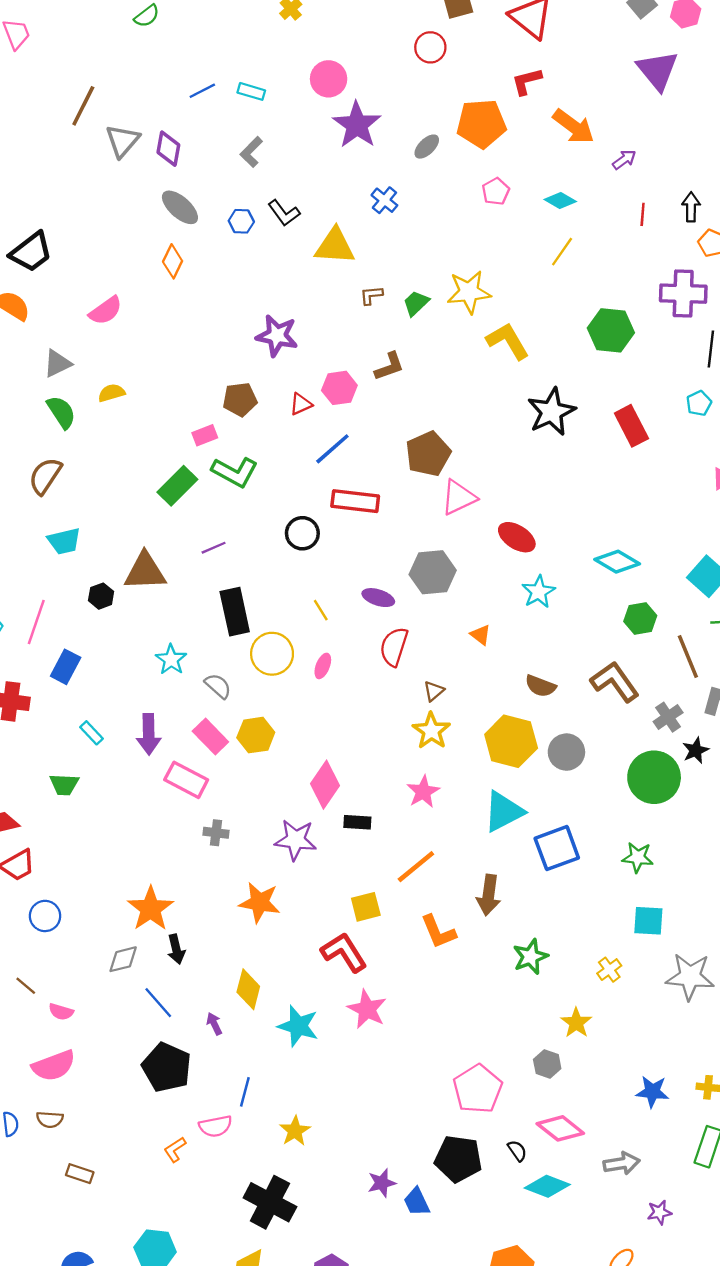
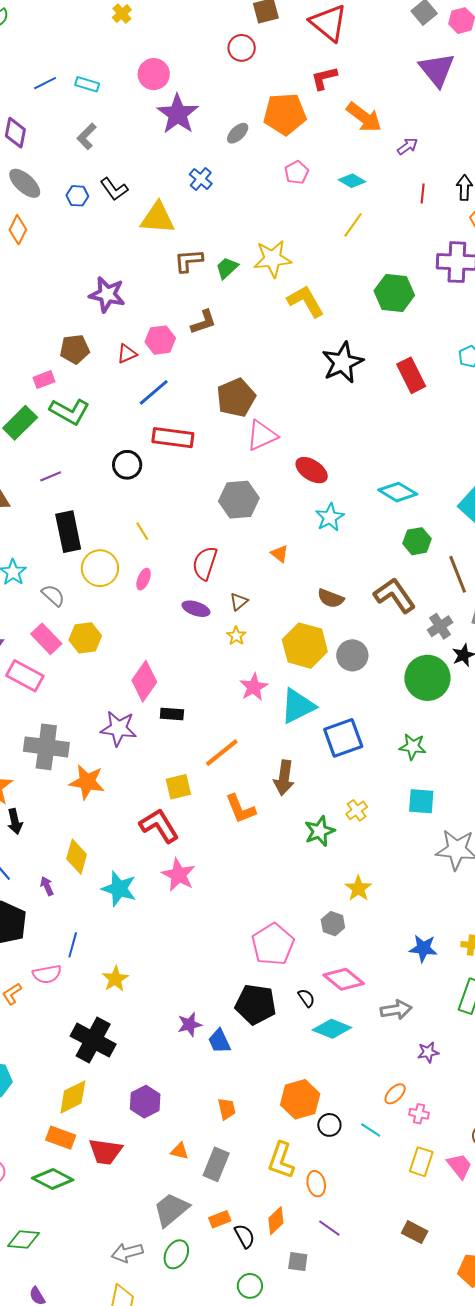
brown L-shape: (371, 295) -> (189, 261), size x1.4
purple ellipse: (378, 598) -> (196, 609), moved
yellow star: (431, 731) -> (236, 636), size x0.6
pink star: (423, 792) -> (254, 687), moved
gray cross: (216, 833) -> (46, 747), moved, size x2.0
yellow cross: (609, 970) -> (357, 810), moved

